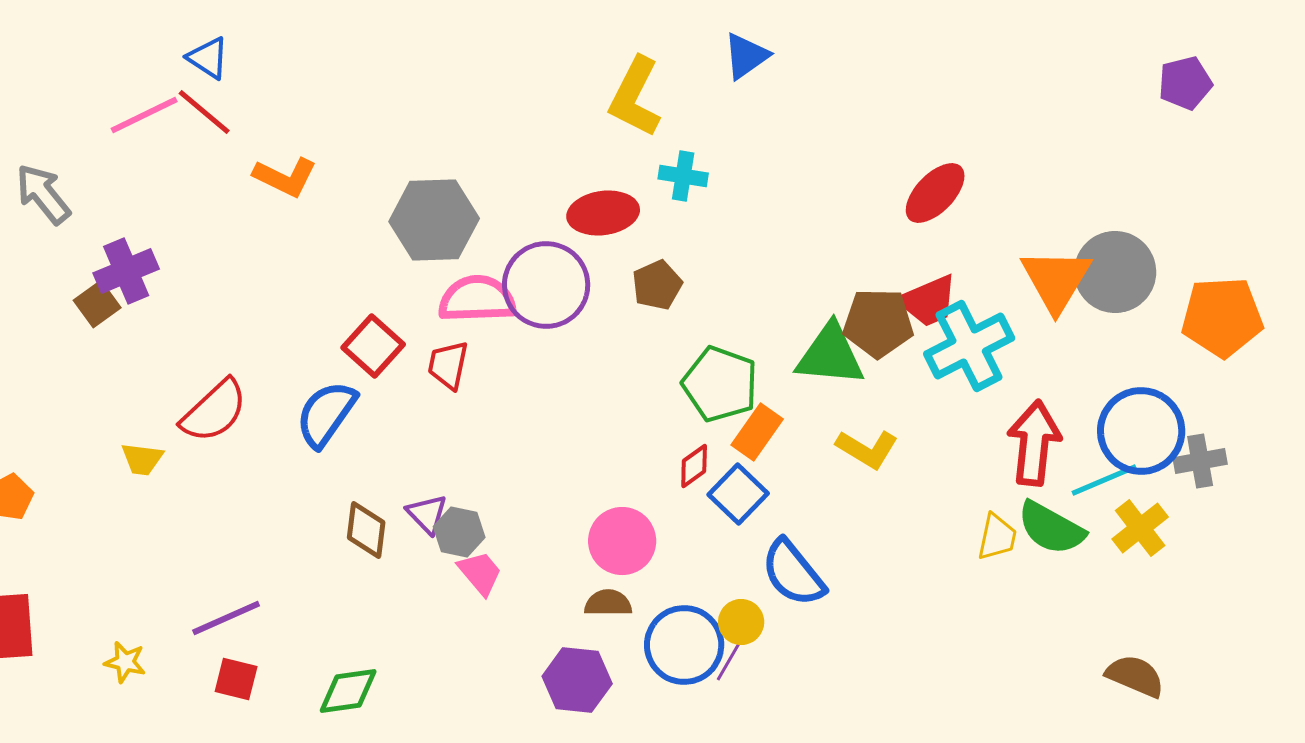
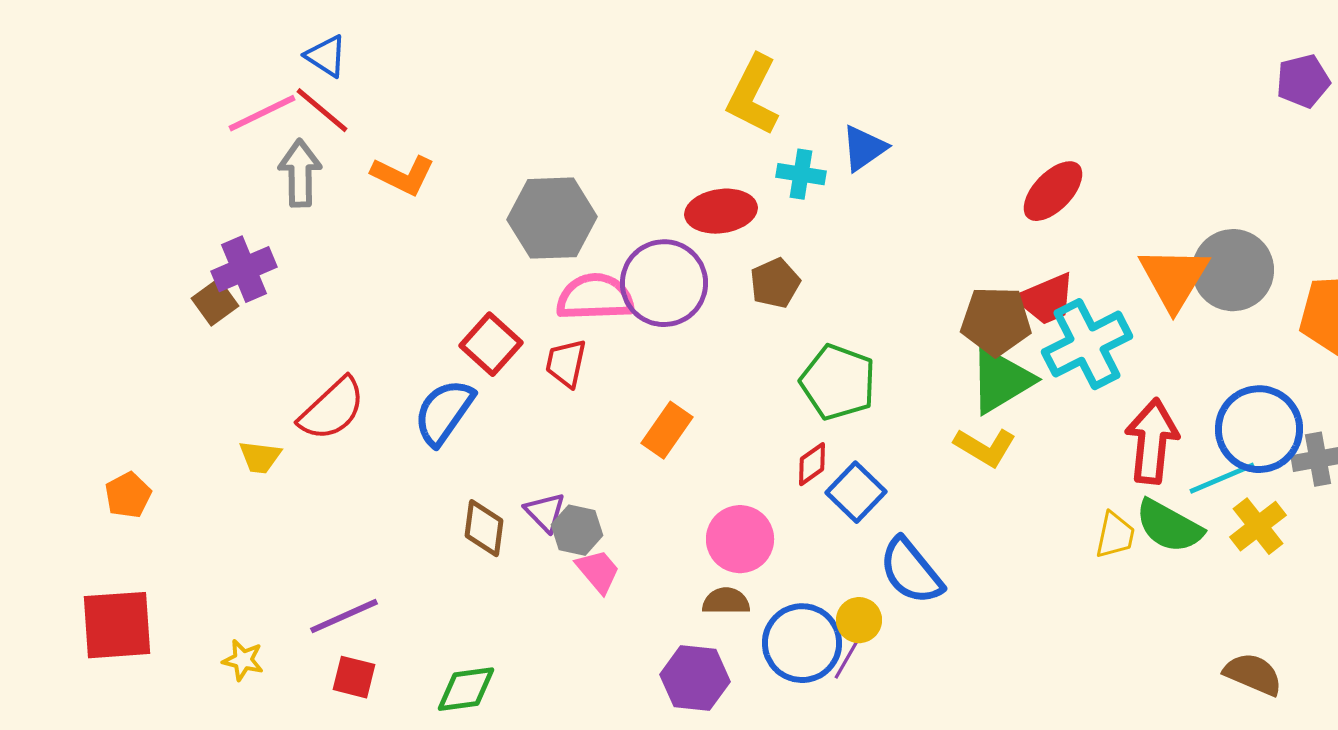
blue triangle: (746, 56) -> (864, 148), moved
gray arrow: (43, 194) -> (300, 173), moved, turned 38
green triangle: (830, 355) -> (1001, 380), moved, turned -36
orange rectangle: (757, 432) -> (667, 430), moved

